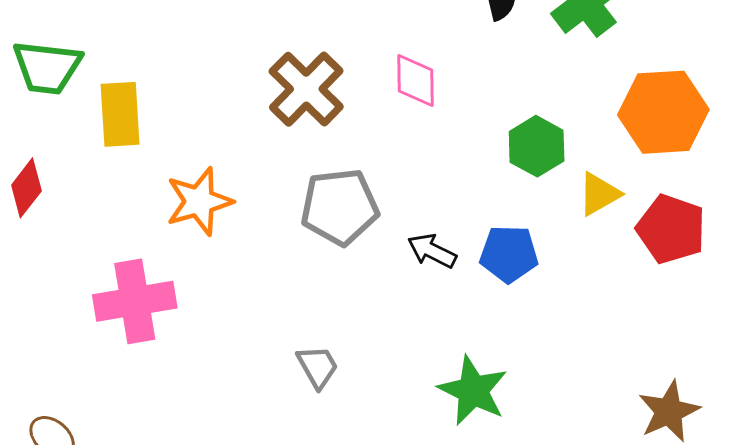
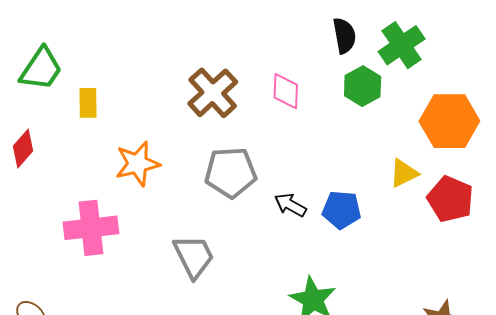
green trapezoid: (47, 67) -> (41, 69), turned -66
yellow rectangle: (120, 114) -> (88, 103), size x0.7
green hexagon: (537, 146) -> (363, 86), moved
gray trapezoid: (318, 367) -> (194, 256), moved, size x1.5

